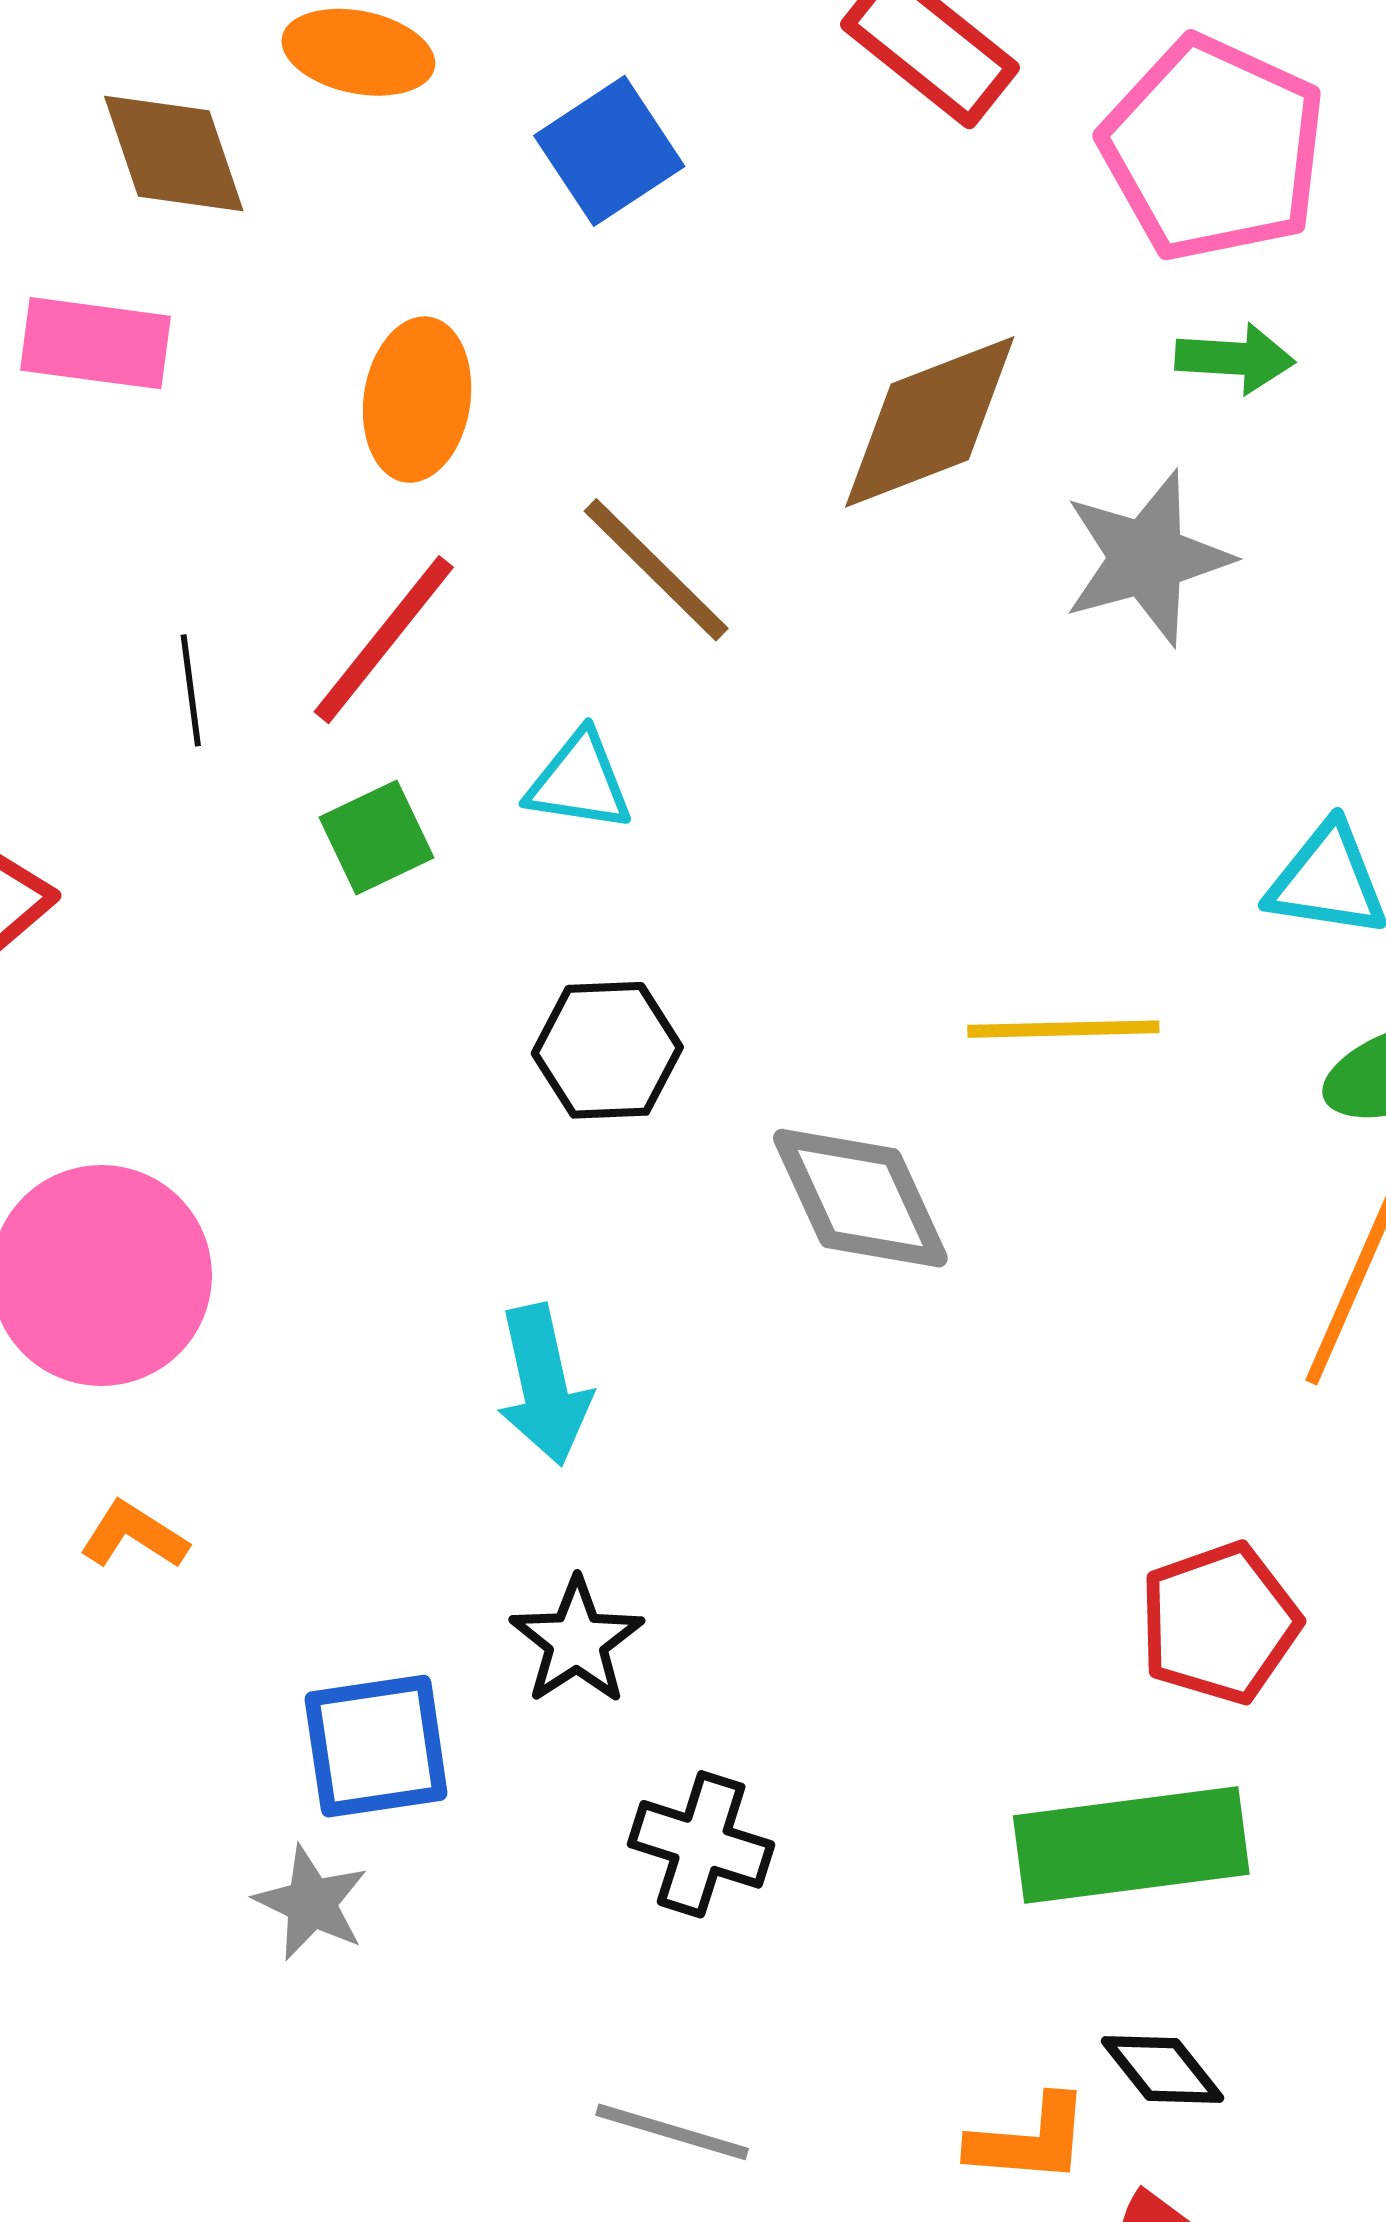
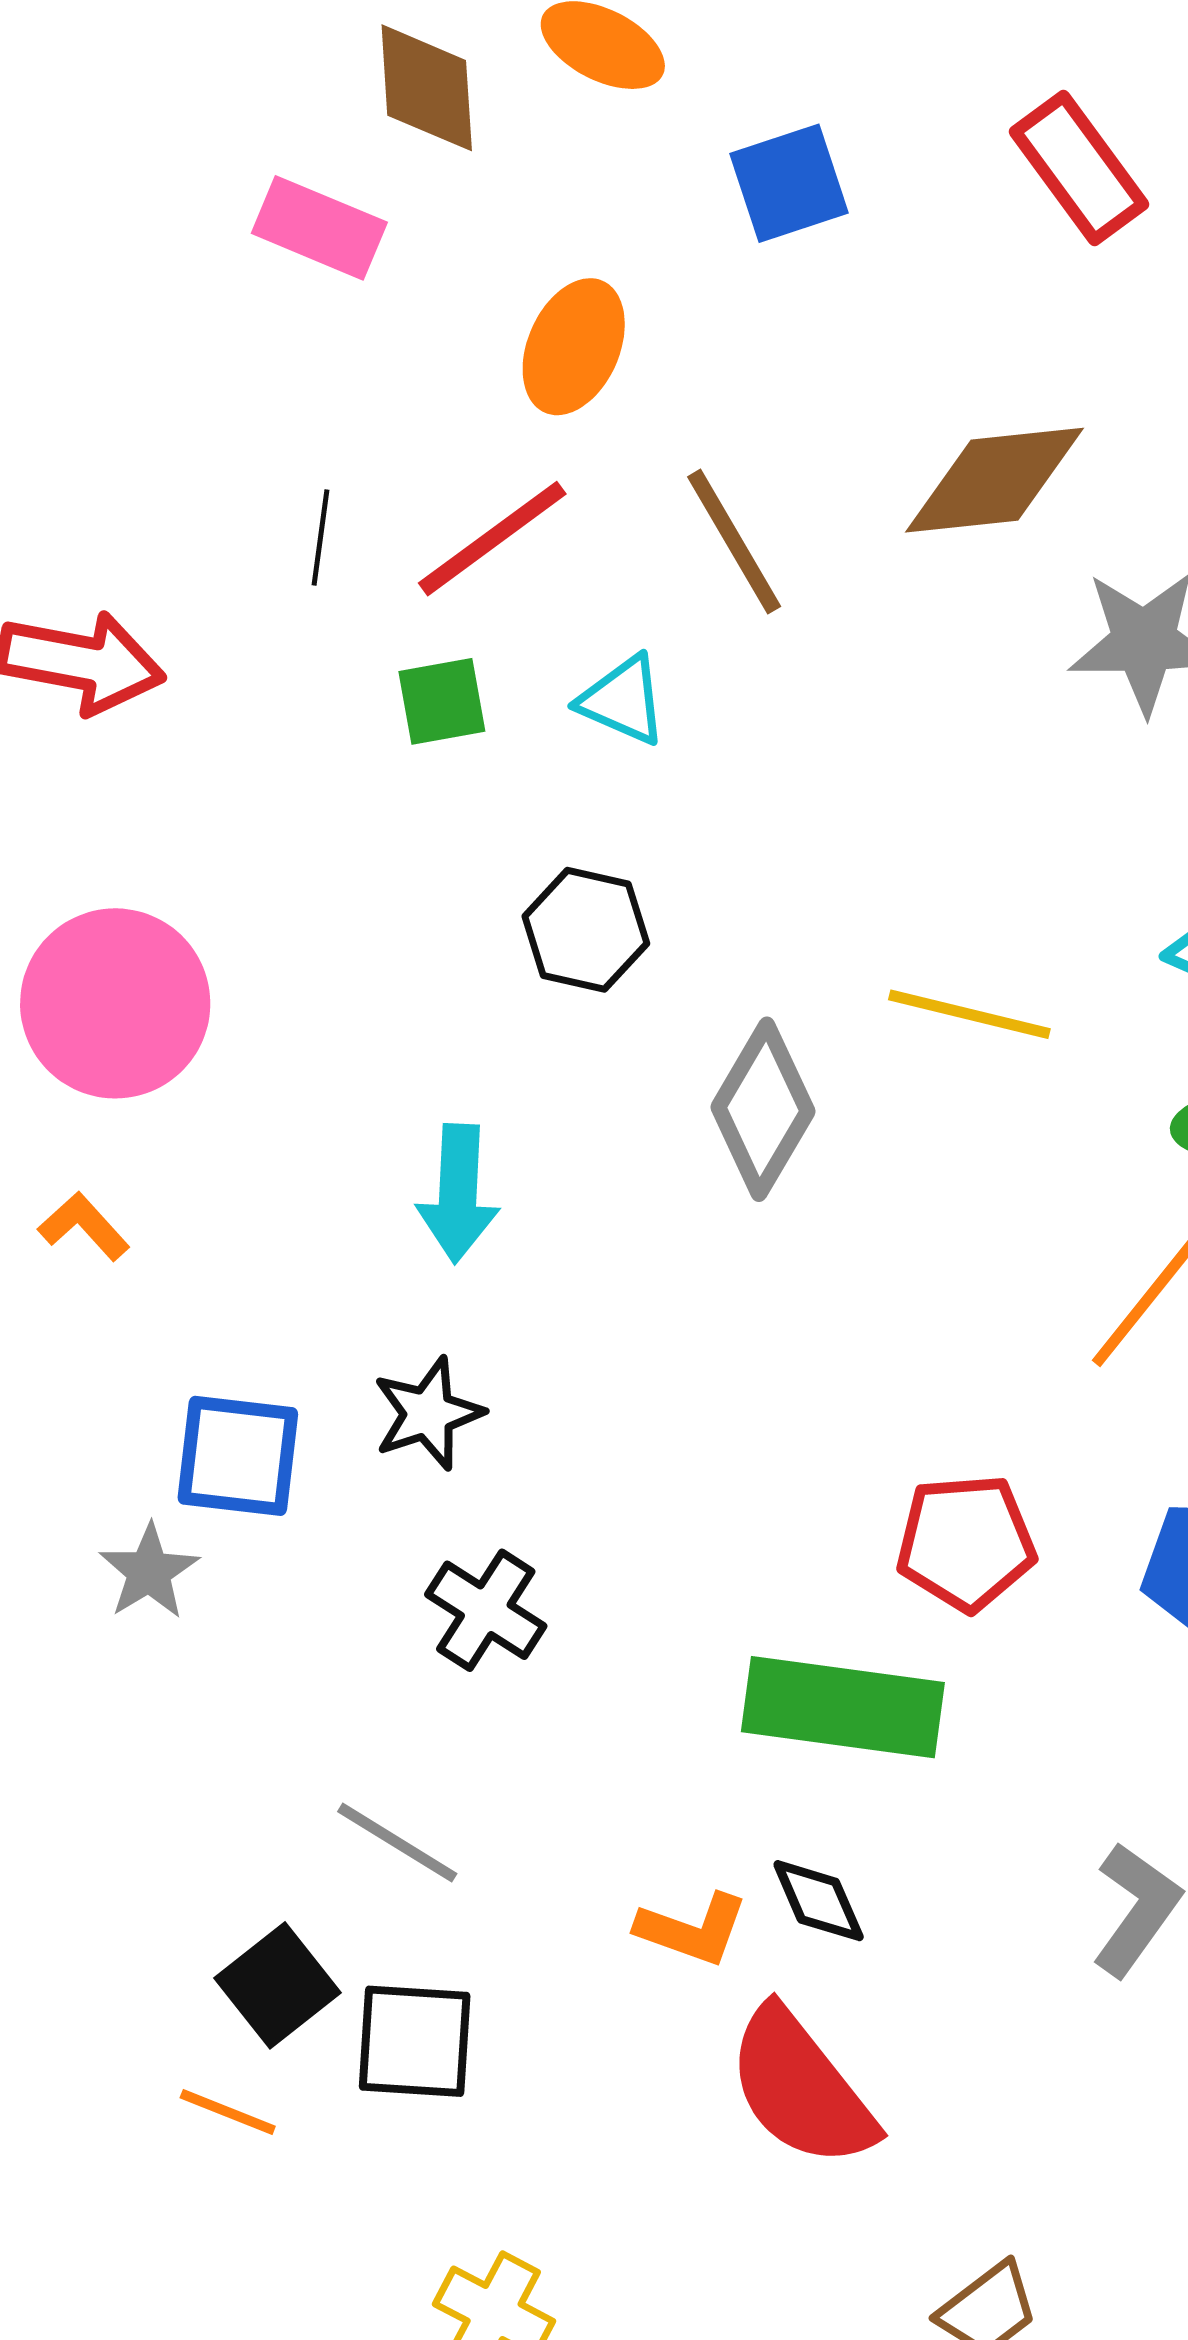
gray diamond: (860, 1198) -> (763, 1109), turned 40

